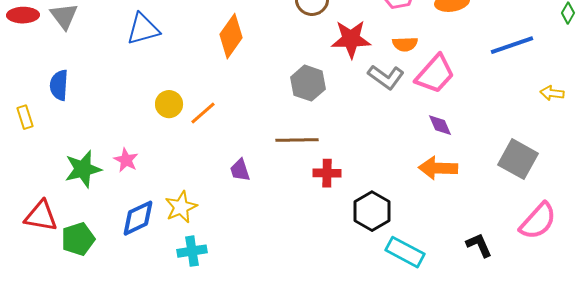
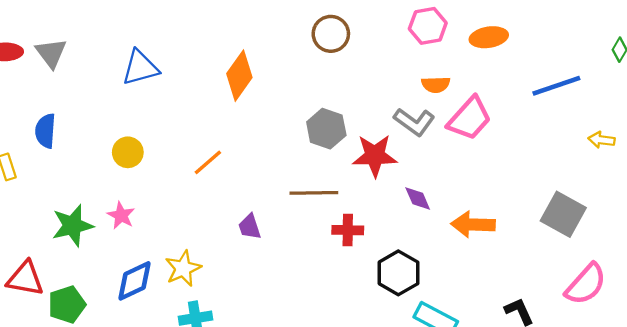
red star: (351, 39) -> (375, 156), moved
yellow circle: (169, 104) -> (128, 152), moved
purple diamond: (440, 125) -> (418, 199), moved

